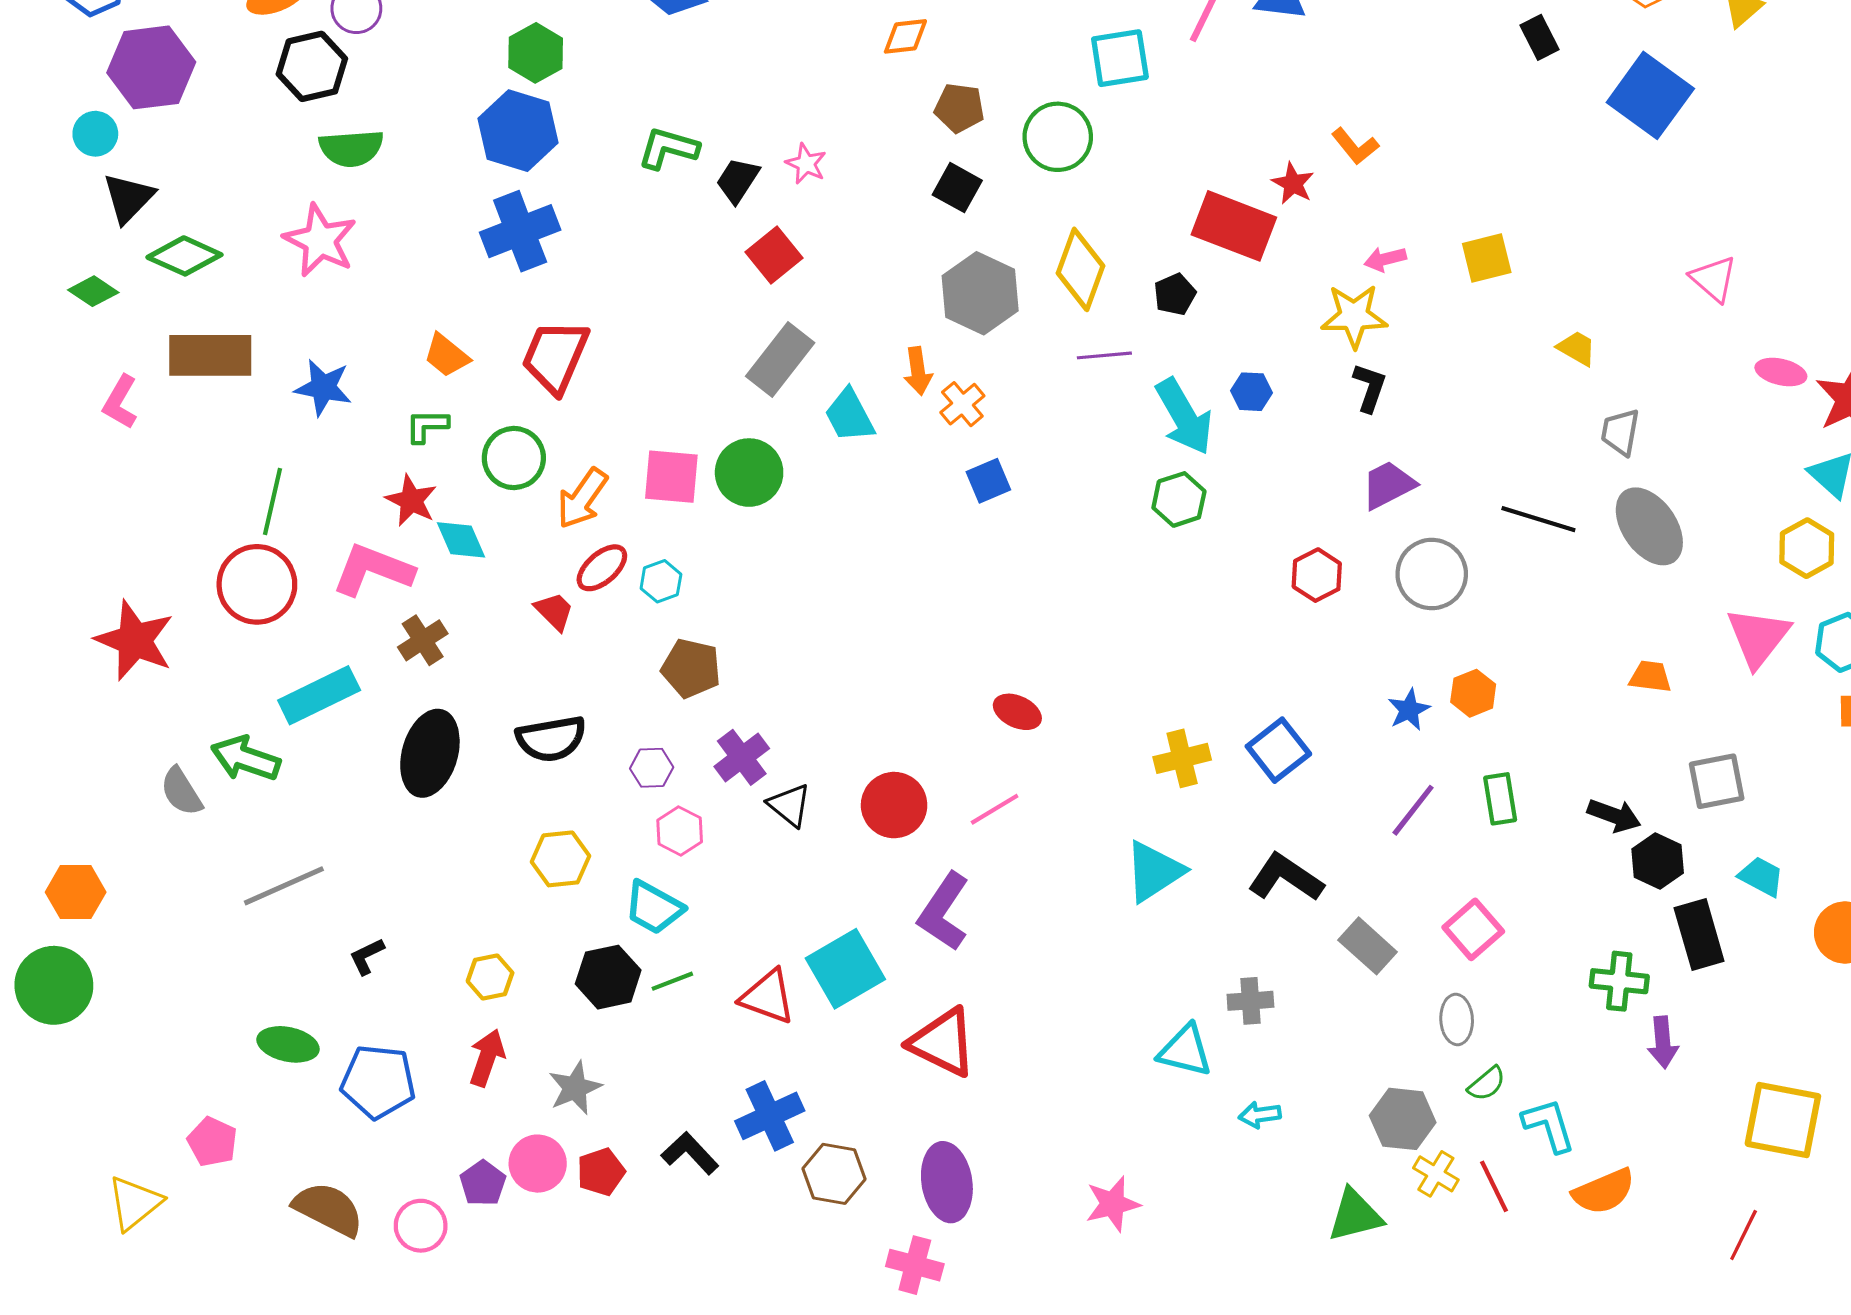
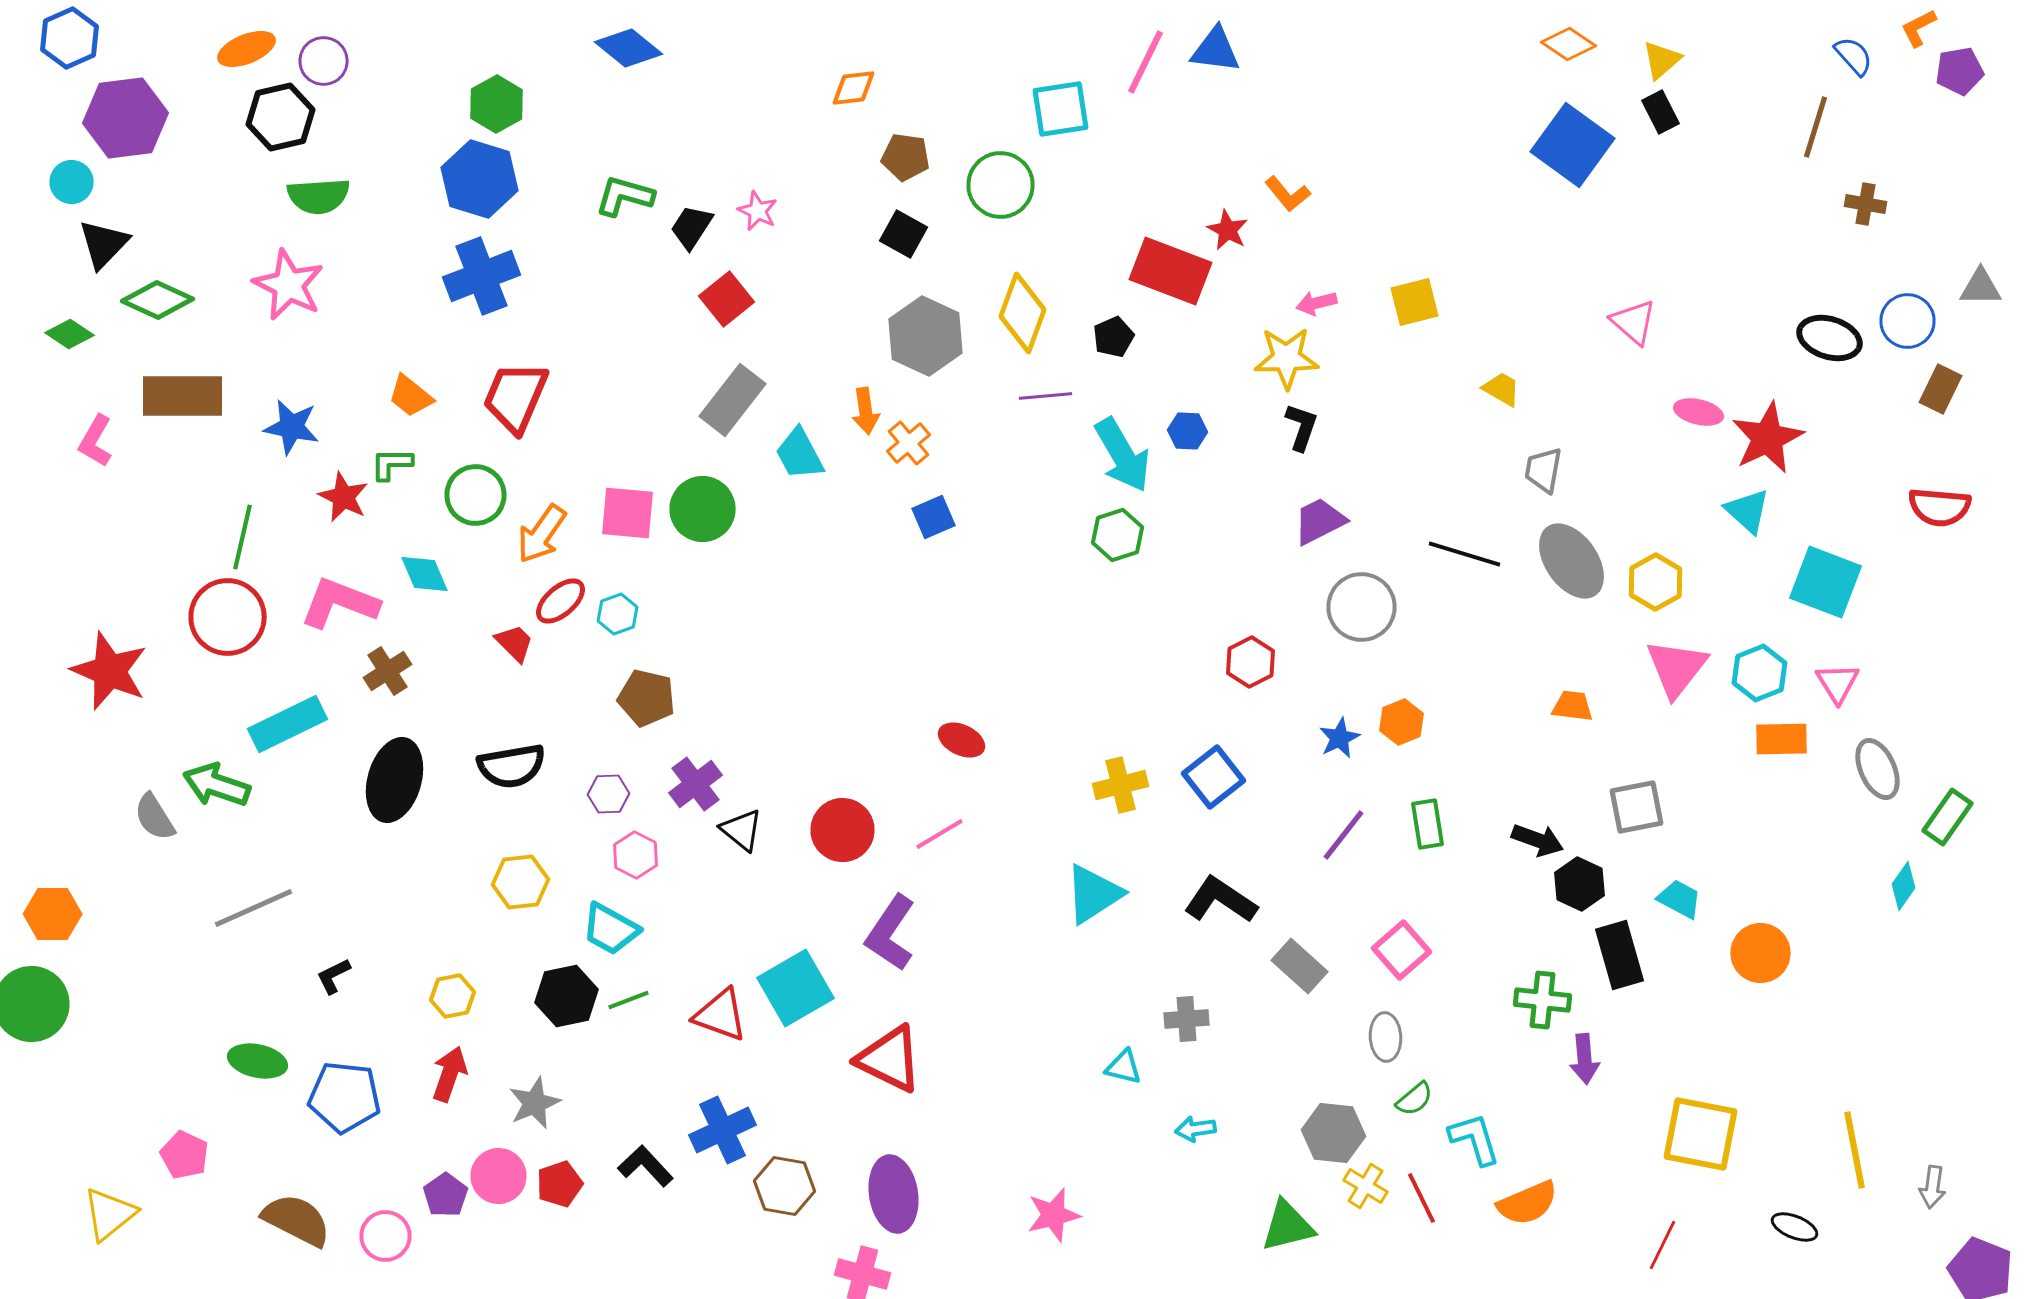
black rectangle: (1539, 37) -> (1660, 112), moved
red star: (411, 500) -> (344, 497), moved
yellow hexagon: (1807, 548) -> (1656, 582), moved
red hexagon: (1317, 575) -> (1250, 662), moved
cyan triangle: (1185, 1051) -> (1124, 1067), size x0.7

